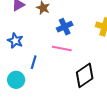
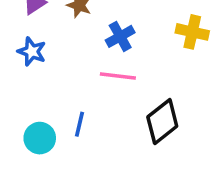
blue star: (15, 41) -> (32, 52), moved
blue line: (34, 62) -> (79, 124), moved

